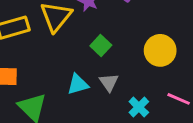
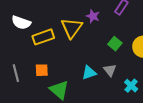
green square: (101, 45) -> (115, 44), moved

